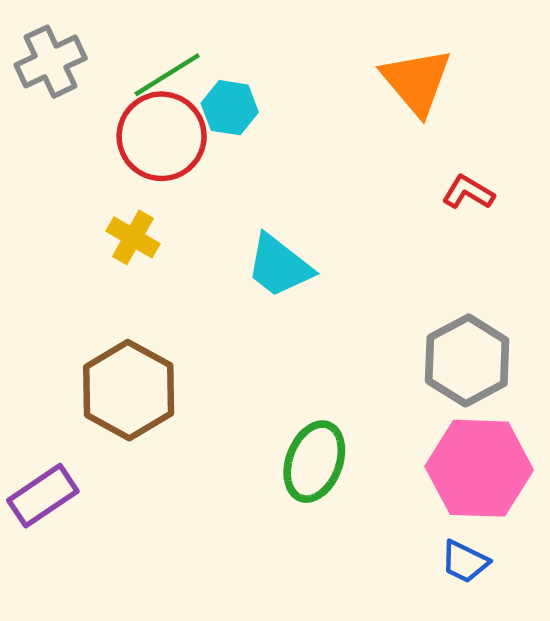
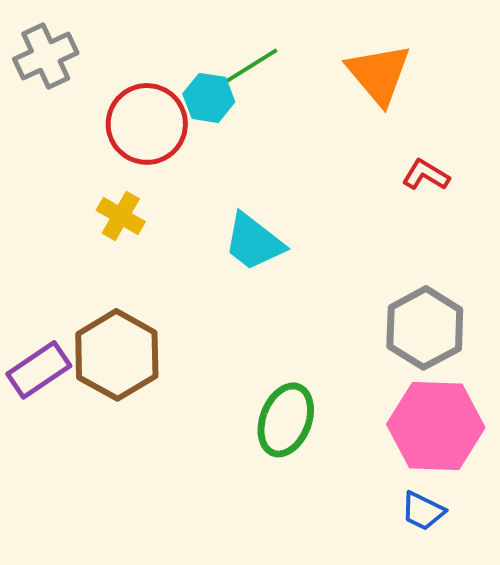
green line: (167, 75) -> (248, 68), moved
purple rectangle: (43, 496) -> (39, 370), moved

